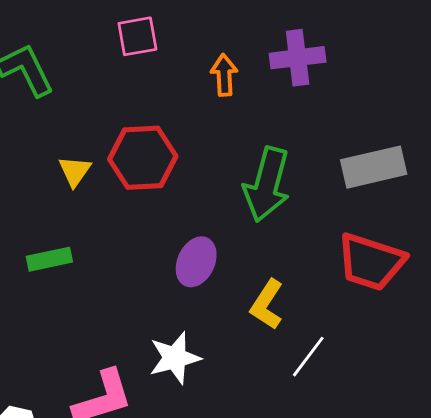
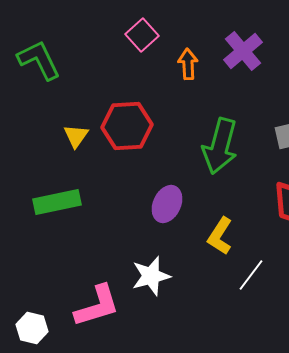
pink square: (137, 36) -> (142, 35), moved, turned -32
purple cross: (298, 58) -> (243, 51), turned -33
green rectangle: (49, 259) -> (57, 202), size x1.4

